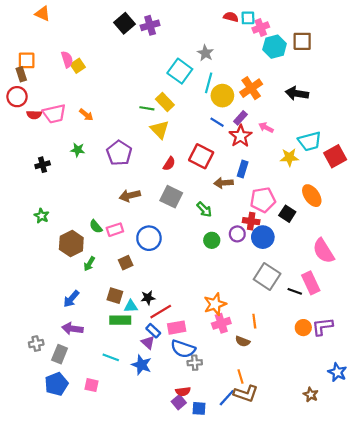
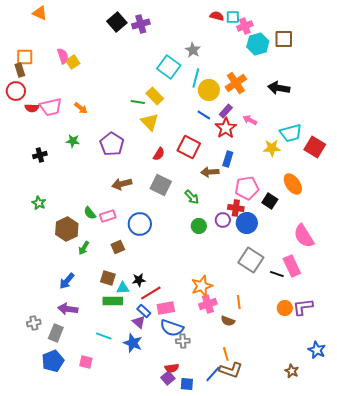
red square: (335, 156) -> (315, 147), turned -30

